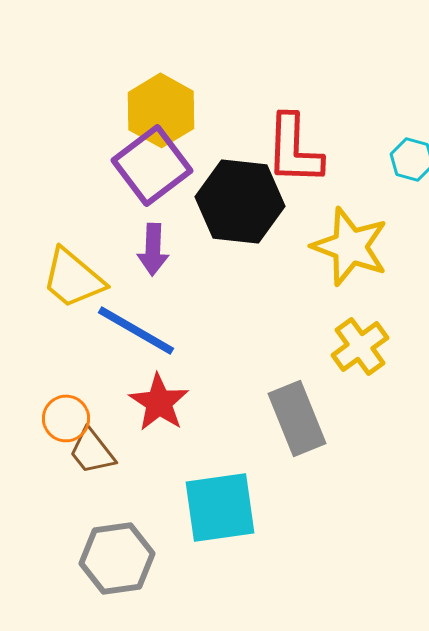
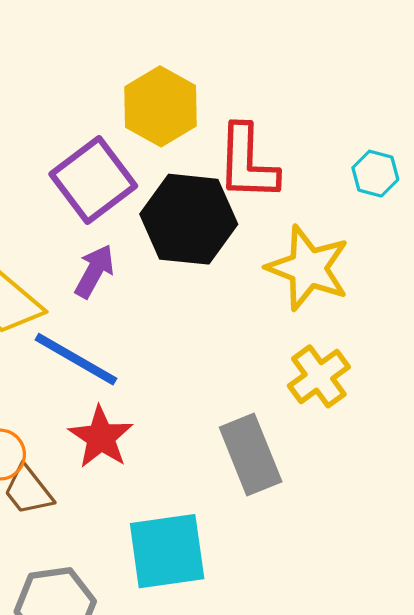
yellow hexagon: (161, 110) -> (161, 106), moved
purple arrow: (153, 249) -> (94, 271), turned -153

